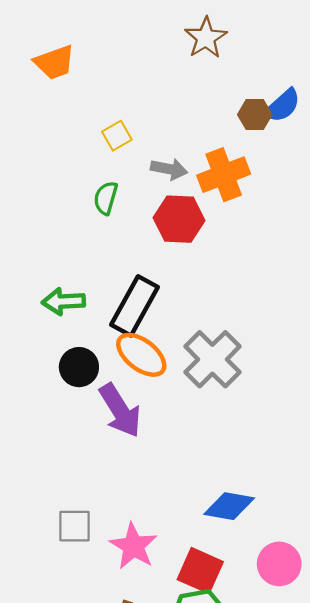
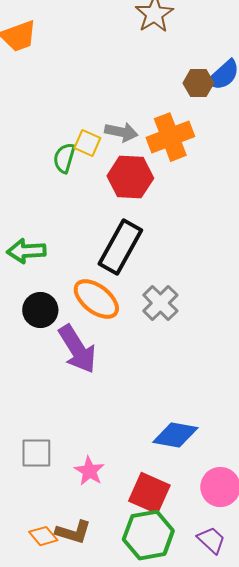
yellow square: (117, 136) -> (87, 143), moved, turned -36
black rectangle: (135, 306) -> (120, 247), moved
gray cross: (212, 359) -> (160, 303), size x0.7
pink star: (133, 546) -> (89, 471), size x0.7

